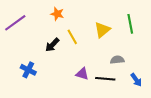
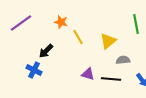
orange star: (57, 14) -> (61, 22), moved
yellow triangle: (102, 30) -> (108, 41), moved
black arrow: (52, 45) -> (46, 51), moved

